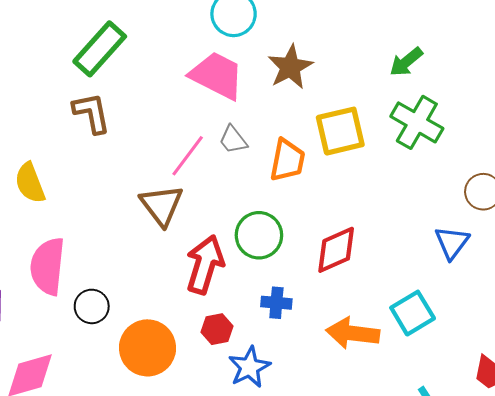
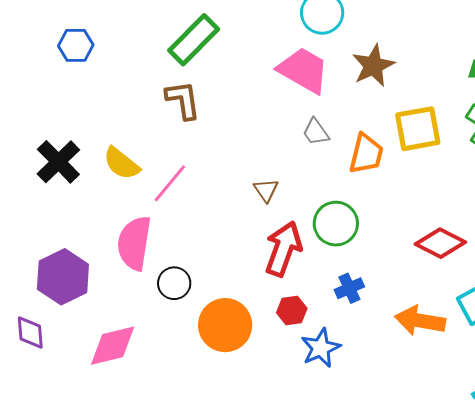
pink line: (188, 156) -> (170, 183), moved
yellow semicircle: (30, 183) -> (121, 163), turned -33
brown triangle: (162, 205) -> (266, 190), moved, size x0.6
red diamond: (336, 250) -> (440, 243), moved, turned 48
blue cross: (276, 303) -> (349, 288), turned -32

